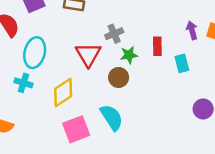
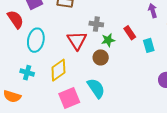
purple arrow: (192, 30) -> (153, 11), moved
gray cross: (114, 34) -> (96, 24), turned 32
red rectangle: (157, 46) -> (130, 33), turned -32
cyan cross: (23, 83) -> (27, 73), moved

